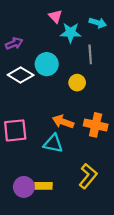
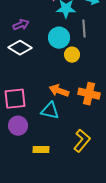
purple arrow: (14, 43) -> (21, 25), moved
cyan circle: (47, 64) -> (59, 38), moved
purple circle: (24, 187) -> (18, 126), moved

